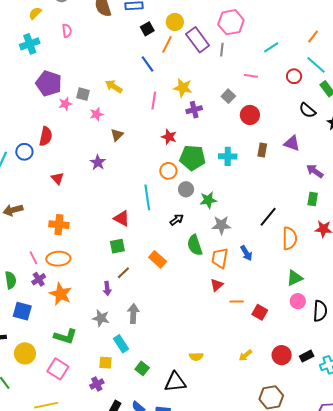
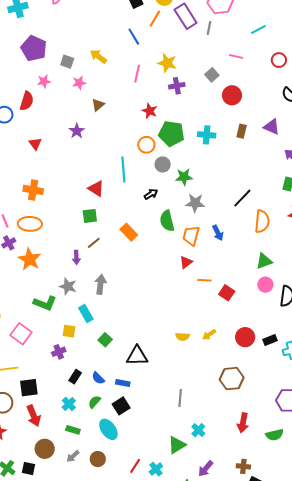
pink star: (65, 104) -> (44, 81), moved
green L-shape: (65, 336) -> (45, 303), moved
yellow semicircle: (196, 357) -> (182, 337), moved

